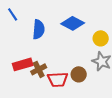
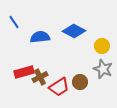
blue semicircle: (39, 29) -> (40, 37), turned -102
red trapezoid: (58, 79) -> (59, 87), turned -30

